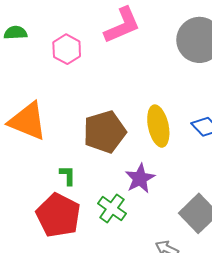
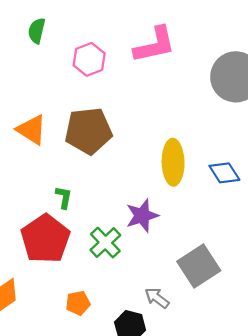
green semicircle: (15, 33) -> (37, 31), turned -85
orange triangle: (28, 121) -> (32, 130), size x0.7
brown pentagon: (105, 132) -> (88, 131), moved

